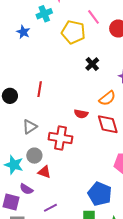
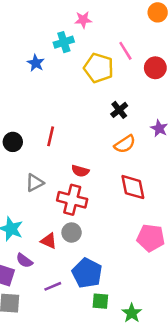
orange semicircle: (107, 98) -> (125, 144), moved
red semicircle: (81, 114) -> (80, 171), moved
gray circle: (34, 156) -> (72, 233), moved
blue pentagon: (100, 194) -> (87, 273), moved

